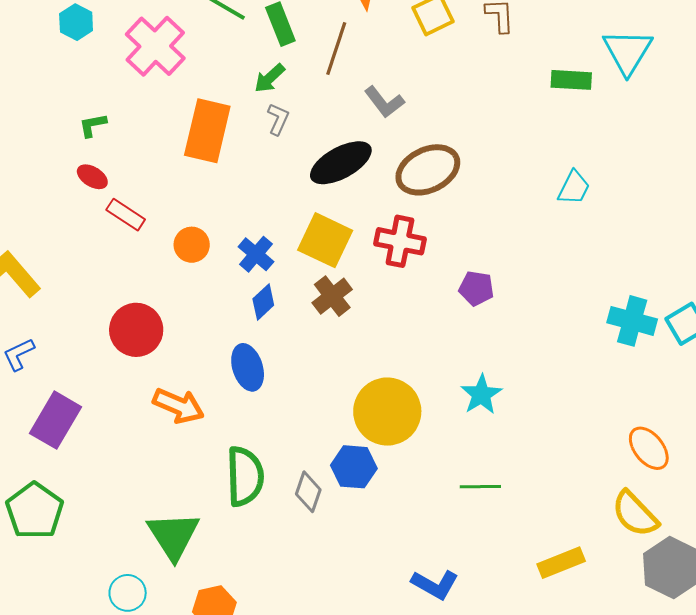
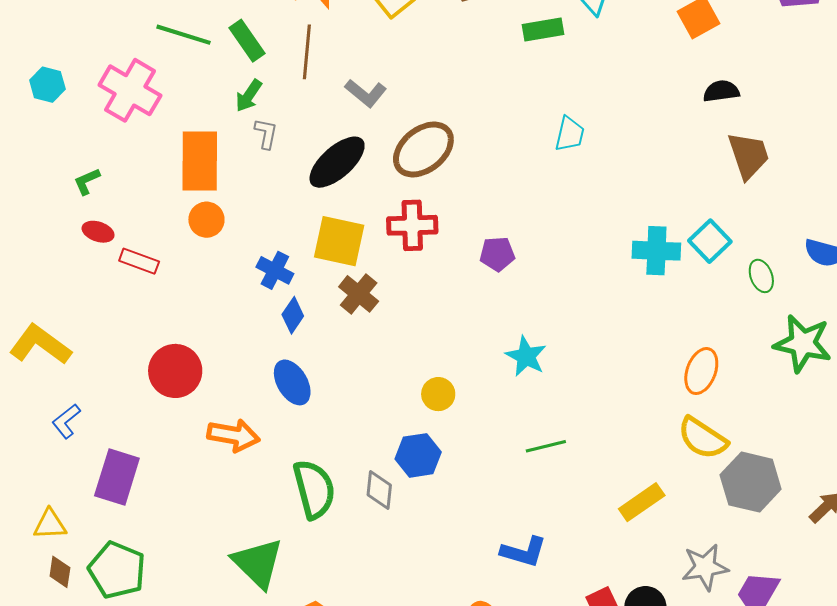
orange circle: (192, 245) -> (206, 220), moved
yellow circle: (387, 412) -> (438, 394), size x0.5
orange ellipse: (649, 448) -> (701, 371), turned 72

